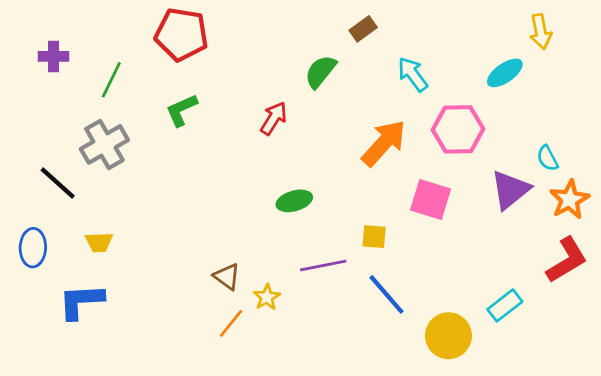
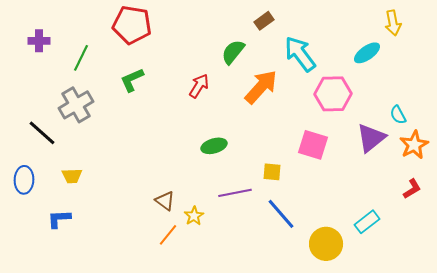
cyan arrow: (413, 74) -> (300, 54), size x1.4
orange arrow: (384, 143) -> (261, 87), moved
red L-shape: (567, 260) -> (412, 189), size x0.6
blue L-shape: (81, 301) -> (59, 219), size x0.7

